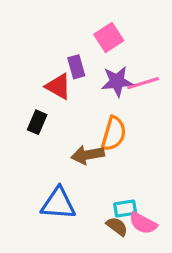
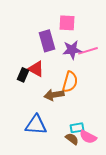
pink square: (109, 37) -> (67, 23), turned 36
purple rectangle: (76, 67) -> (47, 41), size x1.5
red triangle: (58, 86) -> (36, 69), moved

